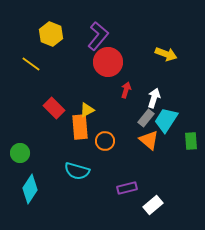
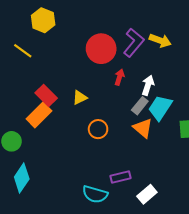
purple L-shape: (98, 36) -> (134, 43), moved
orange rectangle: (80, 127) -> (39, 115), moved, turned 50
cyan semicircle: (77, 171) -> (95, 194), moved

